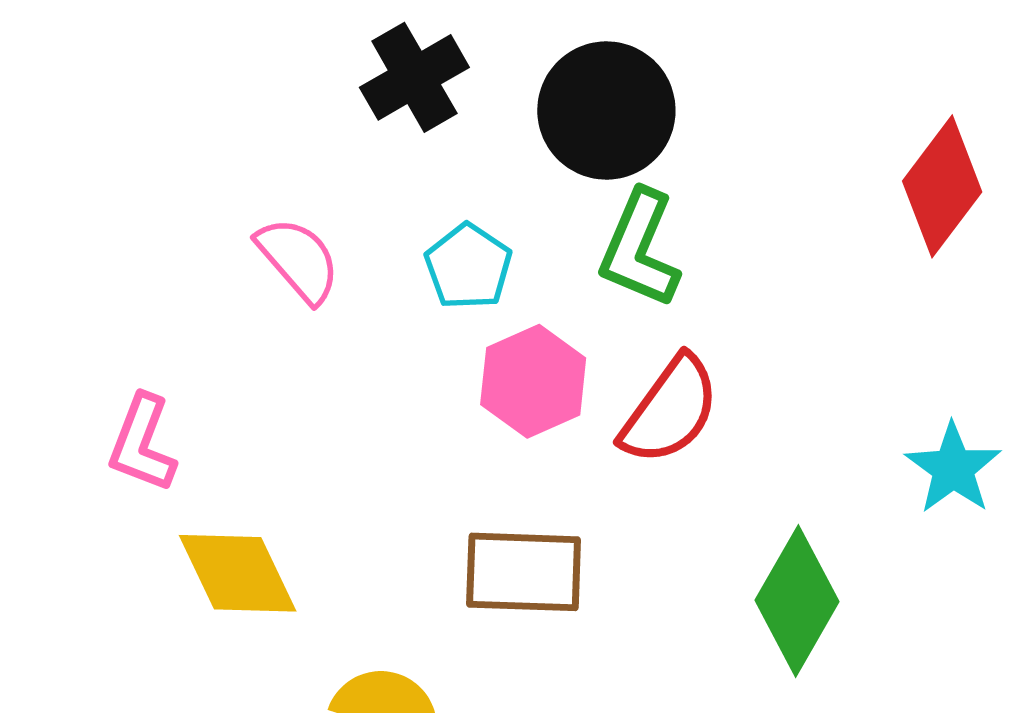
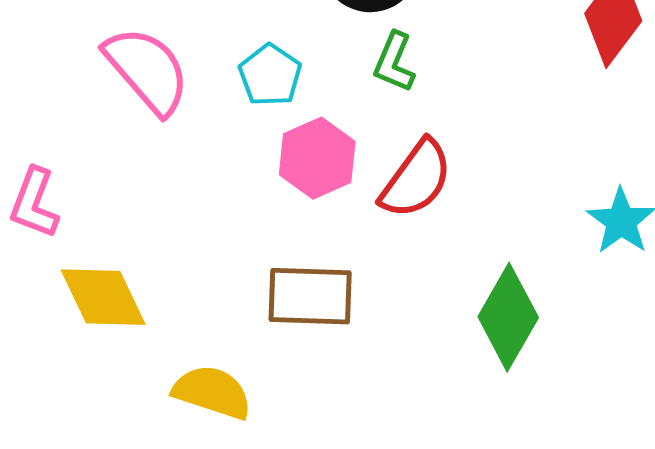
green L-shape: (640, 249) -> (394, 62), size x0.7
pink semicircle: (298, 260) -> (147, 70), size x1.4

